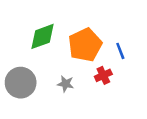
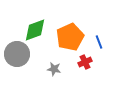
gray circle: (21, 83) -> (17, 54), moved

